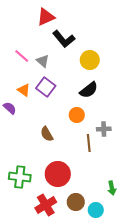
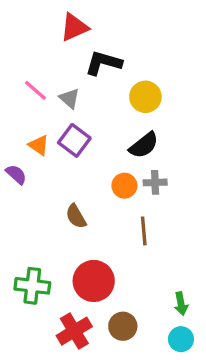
black L-shape: (64, 39) -> (103, 63), turned 145
gray cross: (104, 129) -> (155, 182), moved
cyan circle: (96, 210) -> (181, 339), moved

